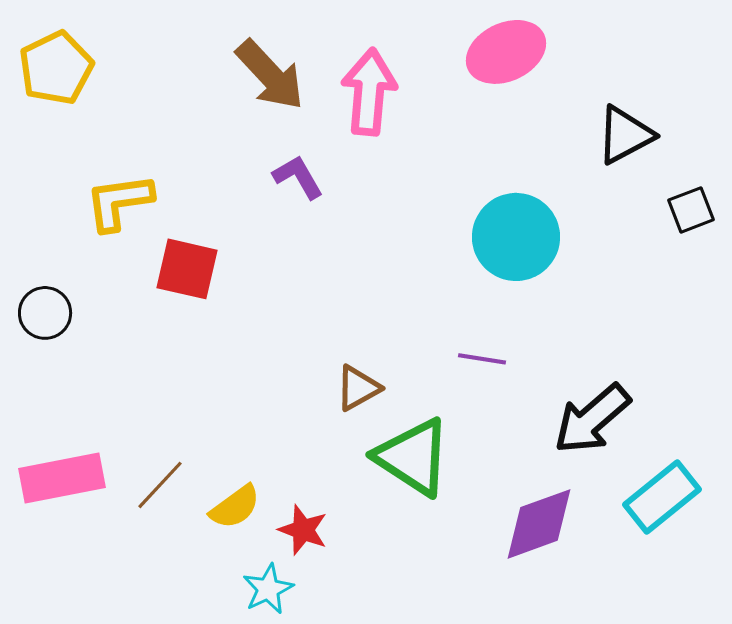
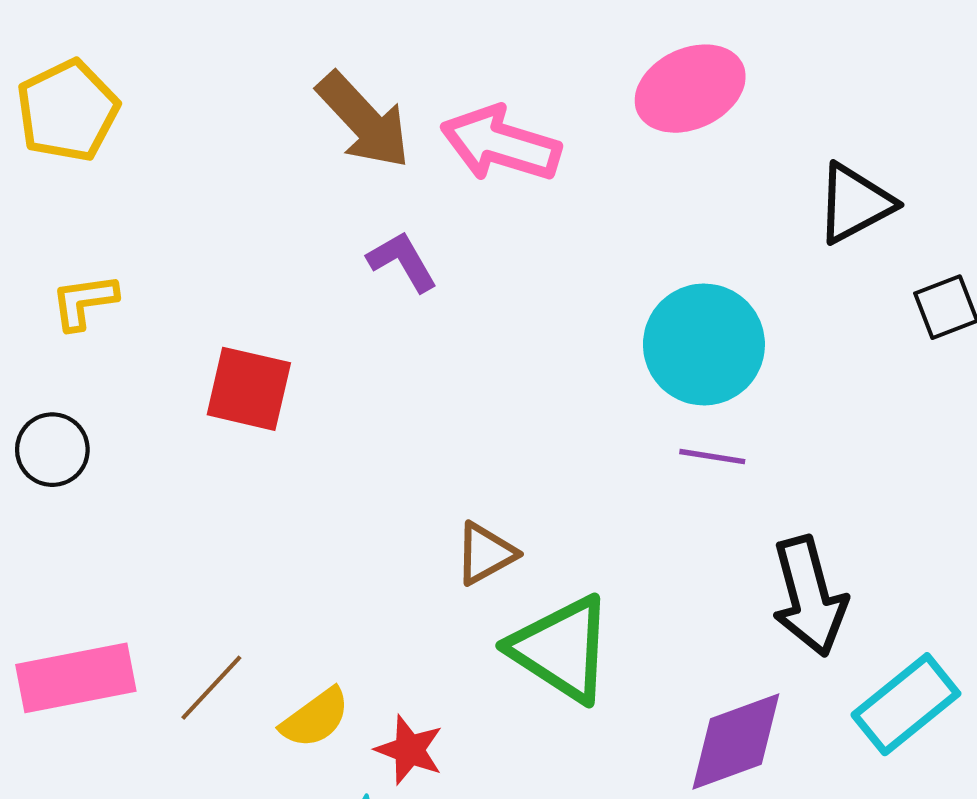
pink arrow: (369, 92) -> (501, 144), turned -78
yellow L-shape: (119, 202) -> (84, 302), moved, size x0.7
purple line: (482, 359) -> (712, 457), moved
black arrow: (592, 419) -> (809, 596), turned -64

